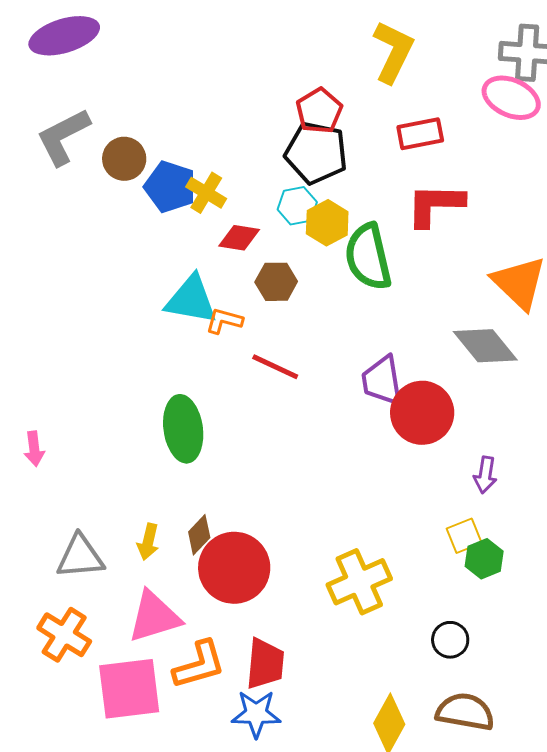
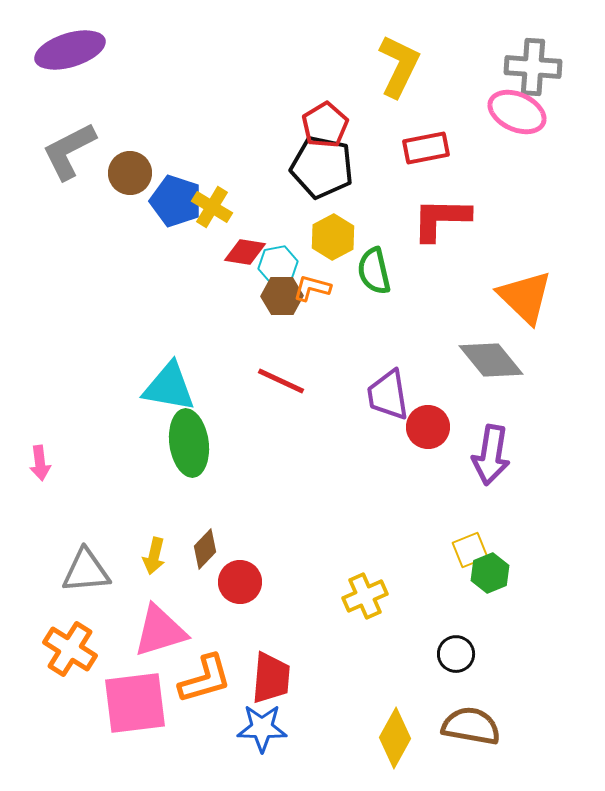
cyan hexagon: (297, 206) -> (278, 265), moved
green semicircle: (368, 257) -> (374, 271), size x0.7
cyan triangle: (191, 300) -> (169, 387), moved
orange L-shape: (224, 321) -> (312, 288), moved
red circle: (422, 413) -> (428, 427), size x0.7
purple arrow: (485, 475) -> (491, 455), moved, size x1.6
red circle: (234, 568) -> (240, 582), size x0.6
yellow cross: (359, 582) -> (365, 596), size x0.7

